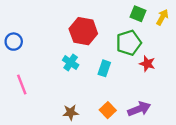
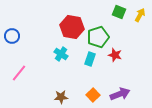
green pentagon: (129, 43) -> (98, 37), moved
red star: (147, 64) -> (115, 55), moved
pink line: (22, 85) -> (19, 73), turned 60

